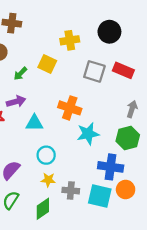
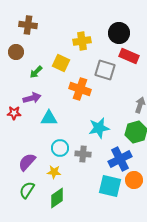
red rectangle: (123, 70) -> (129, 56), moved
orange cross: (70, 108) -> (80, 89), moved
blue cross: (111, 167) -> (120, 159), turned -35
yellow star: (48, 180) -> (54, 172), moved
gray cross: (71, 191) -> (83, 154), moved

